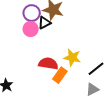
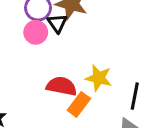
black triangle: (44, 23) -> (57, 23), turned -40
black line: (96, 69) -> (135, 96), turned -42

